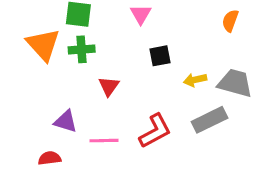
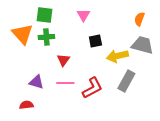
yellow arrow: (195, 80) -> (117, 56), size x1.5
gray trapezoid: (235, 83) -> (142, 45), moved
gray rectangle: (209, 120) -> (126, 81), turned -35
pink line: (104, 141) -> (65, 83), moved

